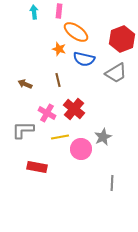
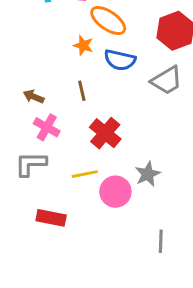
pink cross: (47, 113) -> (47, 127), moved

